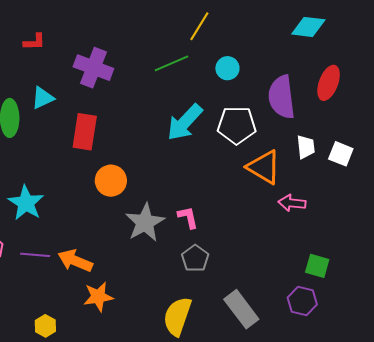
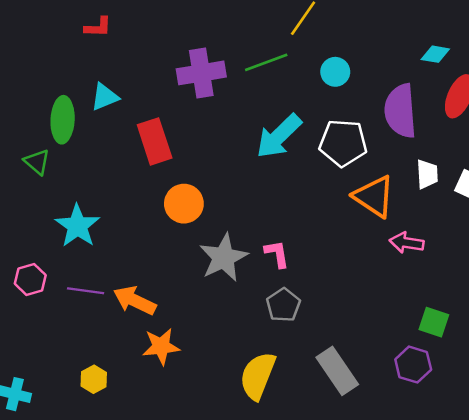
cyan diamond: (308, 27) -> (435, 54), moved, size x0.7
purple cross: (93, 68) -> (201, 73), moved, turned -33
red rectangle: (85, 132) -> (155, 141), turned -30

